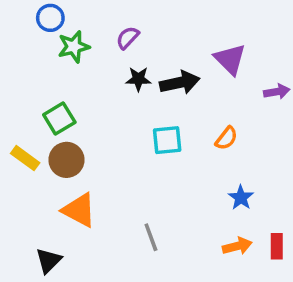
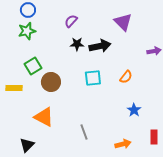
green star: (74, 47) -> (27, 31), moved
purple triangle: (230, 59) -> (123, 22), moved
yellow rectangle: (25, 158) -> (14, 88), turned -35
brown circle: (67, 160) -> (51, 82), moved
orange arrow: (237, 246) -> (123, 144), moved

